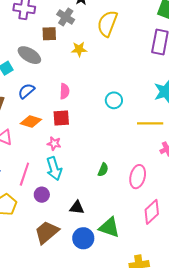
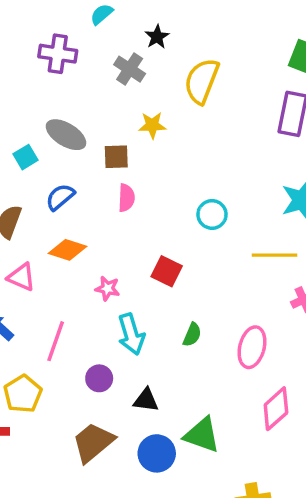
brown square: (49, 34) -> (116, 157), moved
red square: (61, 118) -> (167, 271), moved, turned 30
cyan arrow: (54, 169) -> (131, 334), moved
purple circle: (42, 195) -> (99, 378), moved

